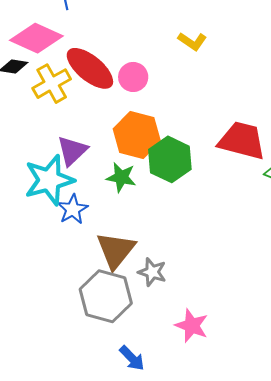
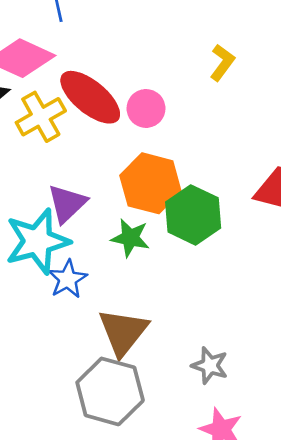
yellow L-shape: (192, 41) -> (222, 63), turned -88
gray star: (152, 272) -> (210, 365), moved

